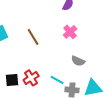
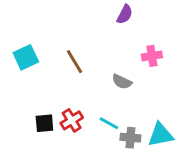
pink cross: (70, 32) -> (152, 56), moved, turned 32
gray semicircle: (78, 61) -> (122, 82), moved

